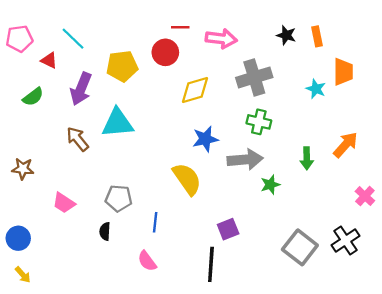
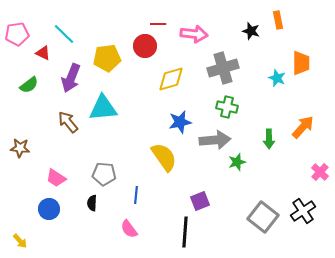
orange rectangle: (317, 36) -> (278, 20), moved
blue circle: (18, 238) -> (49, 209), moved

